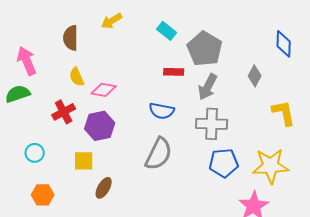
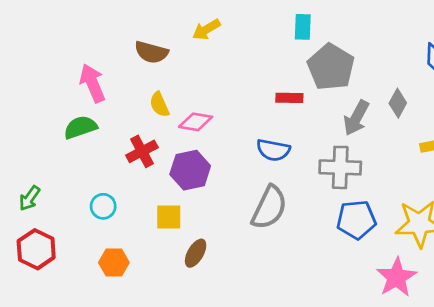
cyan rectangle: (167, 31) -> (303, 27), moved, turned 54
brown semicircle: (71, 38) -> (151, 52), turned -75
gray arrow: (208, 87) -> (356, 118), moved

